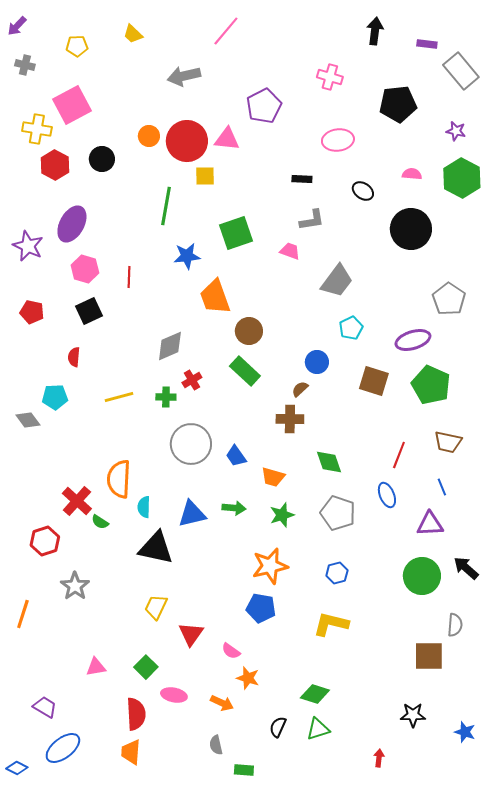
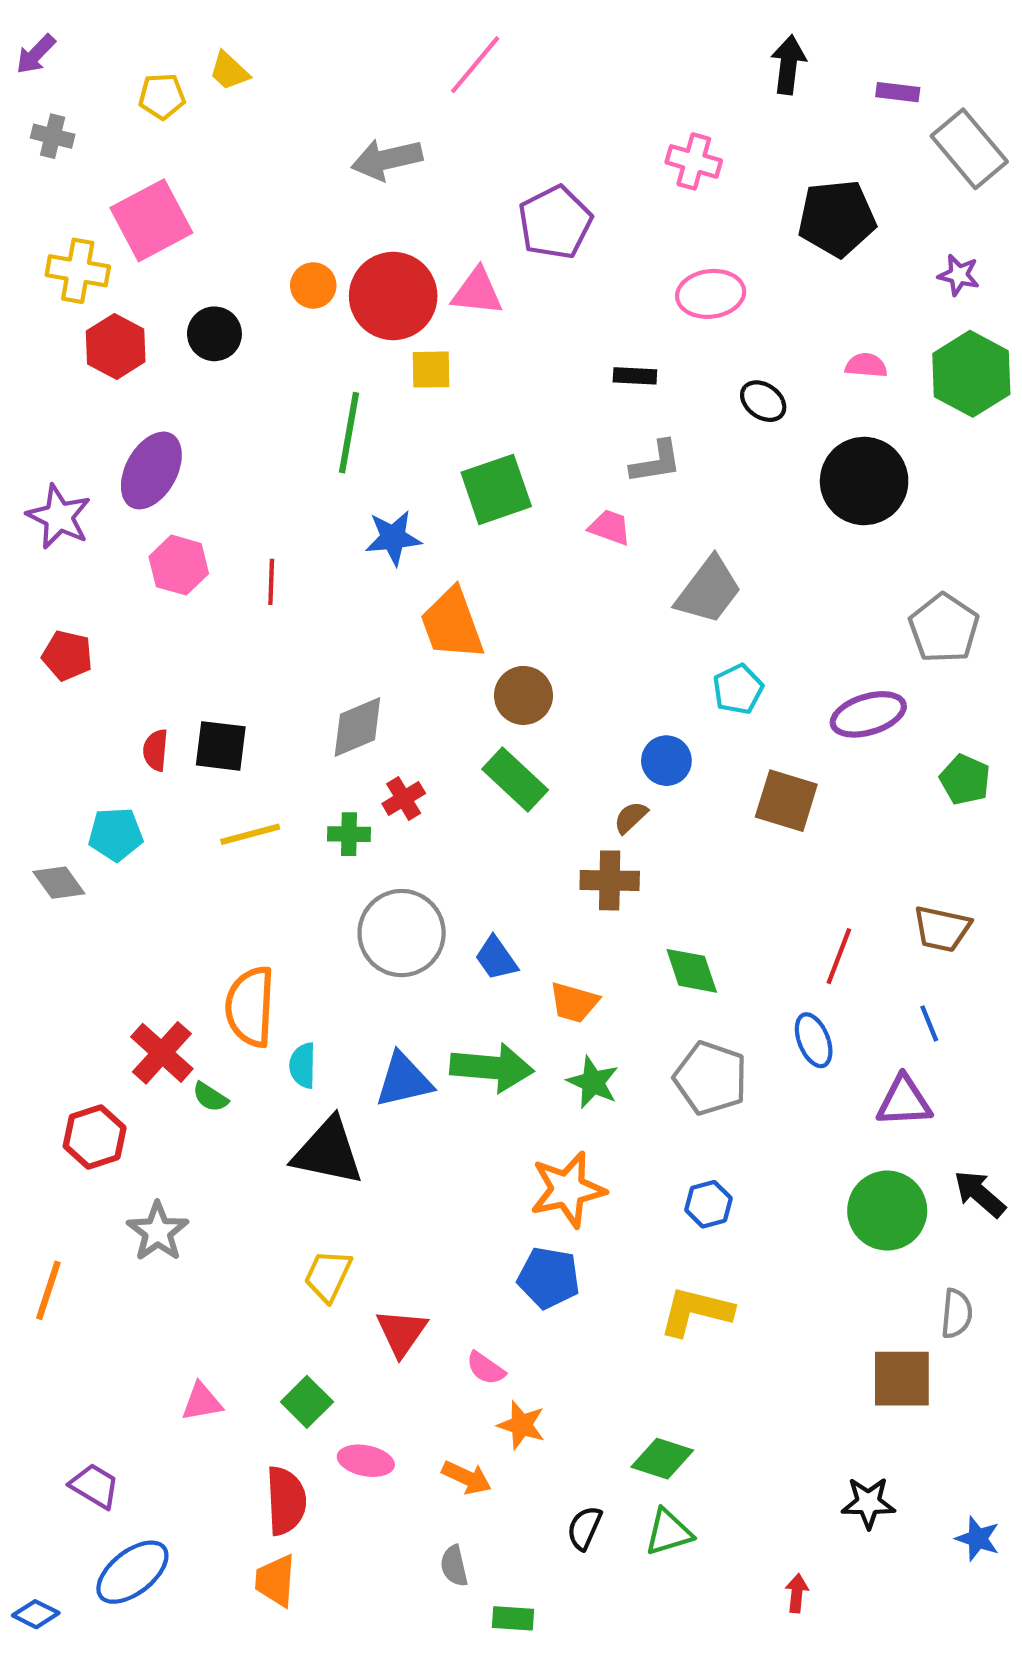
yellow trapezoid: (133, 34) -> (229, 71), moved
black square: (89, 311) -> (221, 746), moved, turned 32
green pentagon: (431, 385) -> (965, 780), moved, size x0.6
green arrow: (234, 508) -> (492, 1068), size x1.6
green star: (282, 515) -> (593, 1082), turned -30

